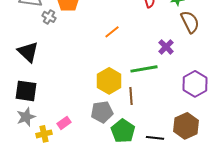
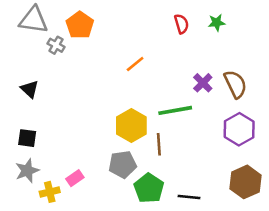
brown semicircle: (190, 22) -> (235, 84), moved
black triangle: (28, 52) -> (30, 89), size x0.7
black square: (26, 91) -> (27, 138), size x0.7
brown hexagon: (186, 126) -> (245, 182), moved

